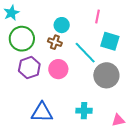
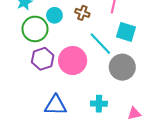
cyan circle: (62, 25) -> (54, 15), moved
brown cross: (55, 42) -> (82, 13), moved
pink circle: (58, 69) -> (73, 61), size x1.4

